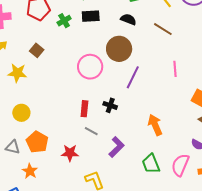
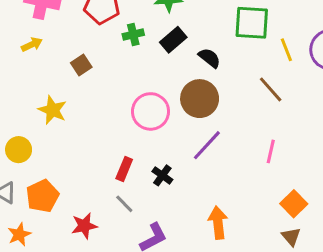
black rectangle: (91, 16) -> (173, 40), turned -54
black semicircle: (128, 19) -> (209, 58), moved
yellow star: (17, 73) -> (52, 110), moved
yellow circle: (21, 113) -> (19, 150), moved
red star: (70, 153) -> (84, 226), turned -30

